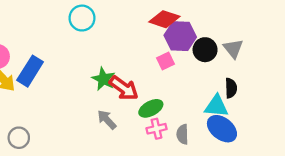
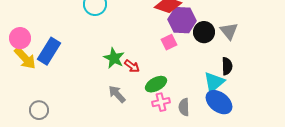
red arrow: (124, 88) -> (132, 66), size x0.6
cyan triangle: (216, 106) -> (214, 82), turned -45

